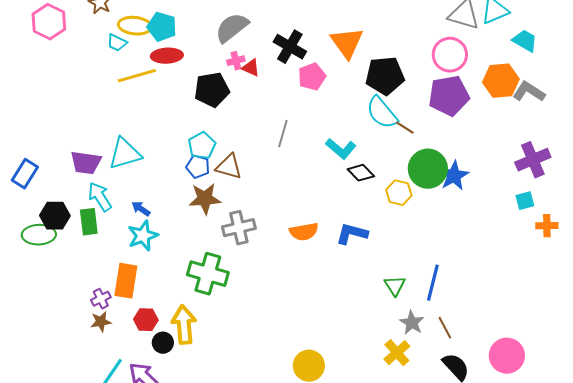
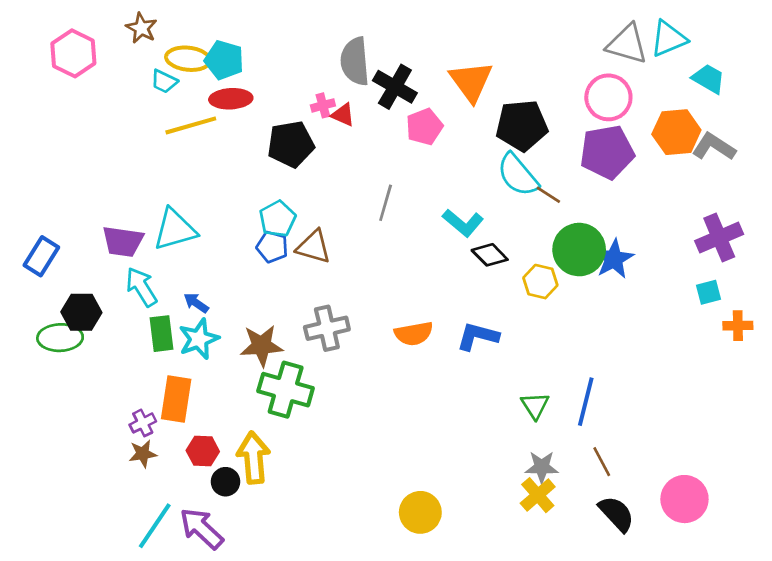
gray semicircle: (232, 28) -> (355, 61), moved, turned -57
brown star: (205, 199) -> (262, 346), moved
green rectangle: (89, 222) -> (161, 334), moved
gray star: (412, 323) -> (542, 467), moved, turned -30

